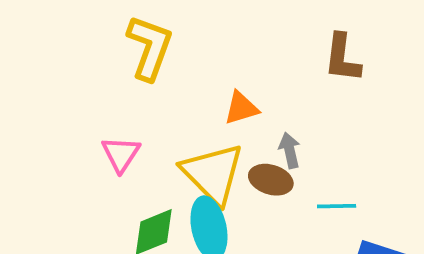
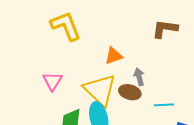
yellow L-shape: (150, 48) -> (66, 26), turned -40
brown L-shape: (342, 58) -> (165, 29), turned 92

